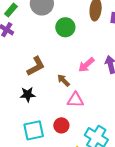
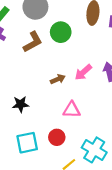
brown L-shape: (36, 66) -> (33, 42), moved
brown arrow: (63, 80) -> (58, 79), moved, turned 112

